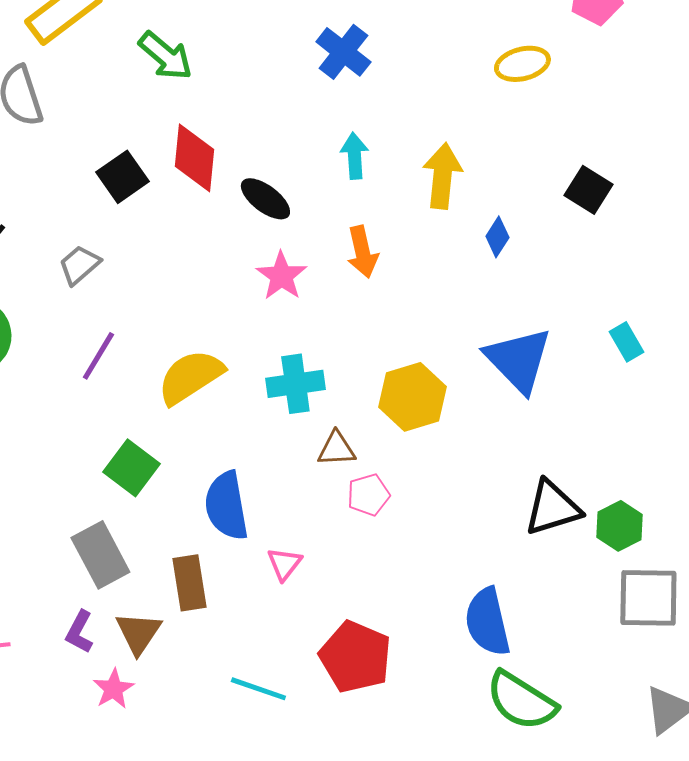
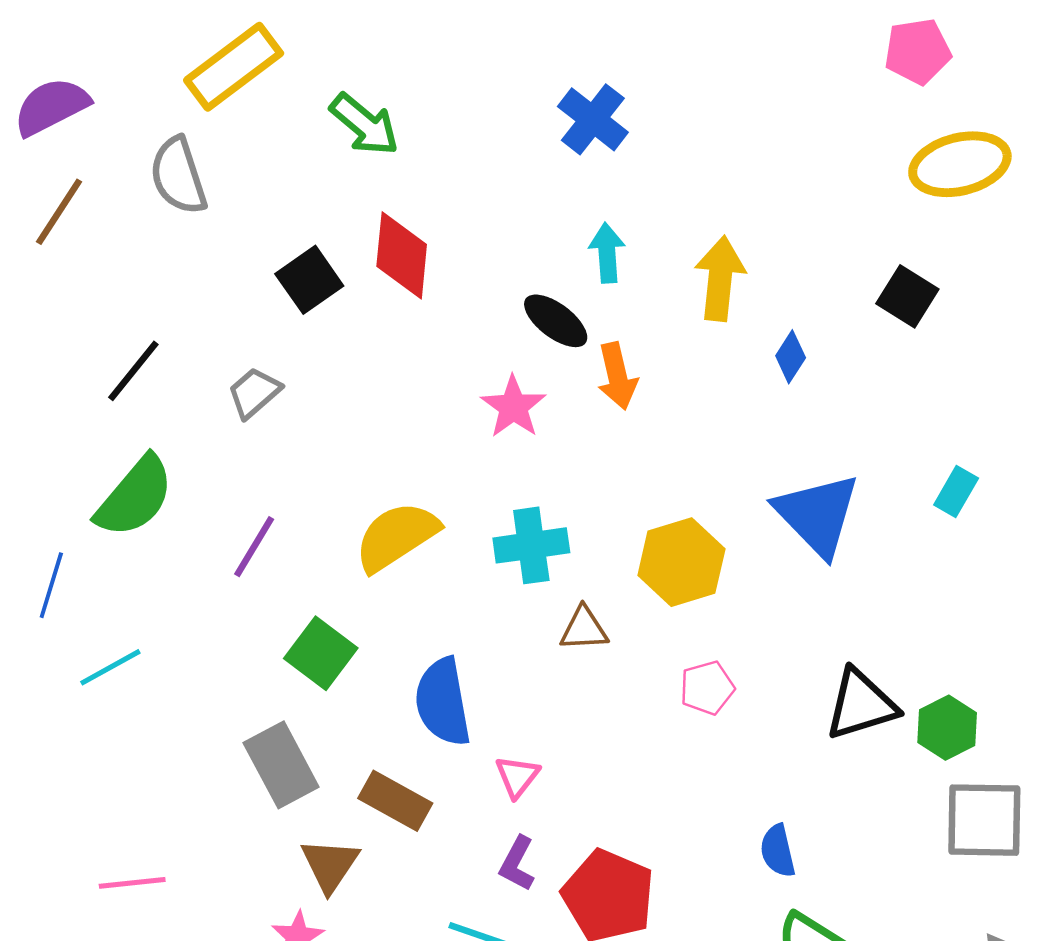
yellow ellipse: (522, 64) -> (960, 164), moved, size x1.4
black ellipse: (265, 199) -> (556, 321), moved
cyan rectangle: (626, 342) -> (956, 492), turned 60
purple line: (98, 356) -> (254, 547), moved
pink pentagon: (368, 495) -> (707, 688), moved
brown rectangle: (189, 583) -> (395, 801), turned -52
blue semicircle: (487, 622) -> (778, 851), size x0.6
purple L-shape: (79, 632) -> (517, 864), moved

